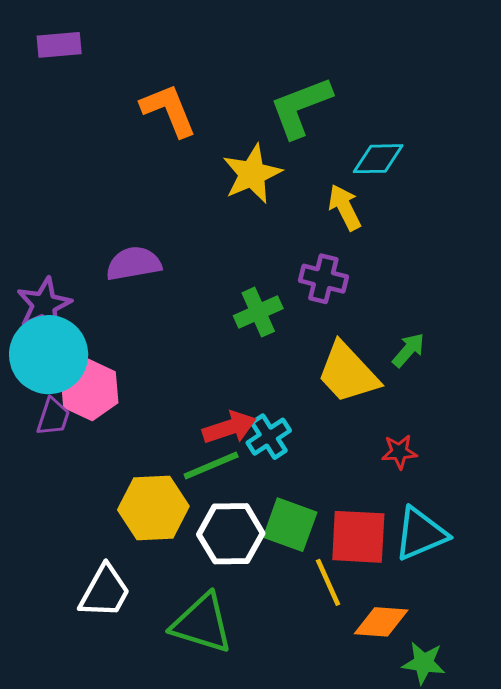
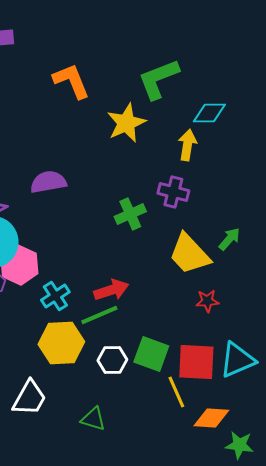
yellow arrow: (345, 207) -> (187, 145), turned 36
cyan cross: (269, 437) -> (55, 296), moved
red star: (399, 452) -> (207, 301), moved
white hexagon: (231, 534) -> (112, 360), size x0.7
green triangle: (202, 623) -> (93, 419), size x0.6

